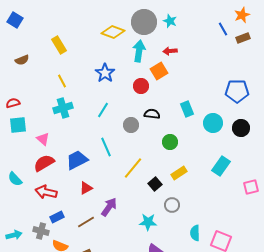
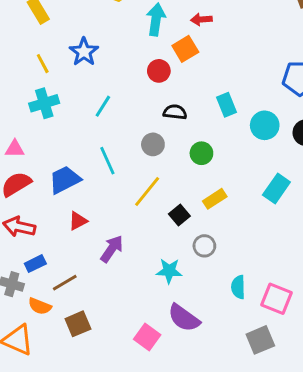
blue star: (105, 73) -> (84, 52), moved
gray circle: (131, 125) -> (153, 144), moved
pink triangle: (43, 139) -> (15, 149), turned -40
brown line: (86, 222) -> (65, 283), moved

